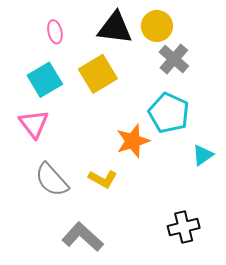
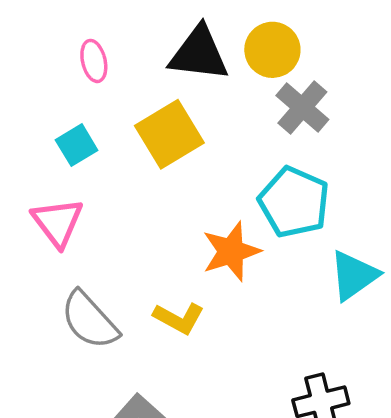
cyan square: (45, 80) -> (77, 145), size x0.7
cyan triangle: (203, 155) -> (354, 275), size x1.4

